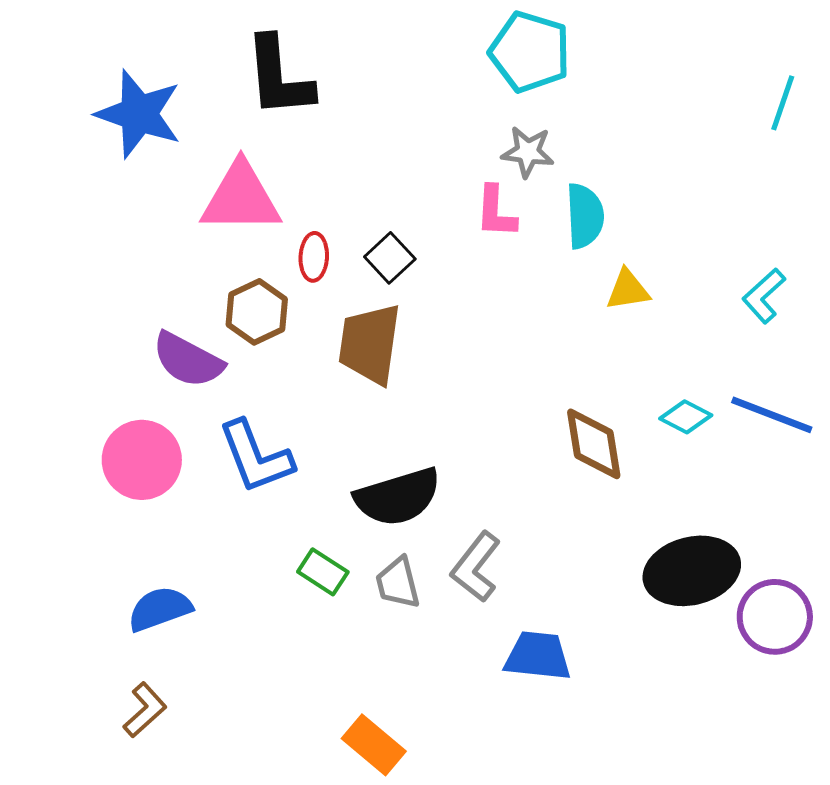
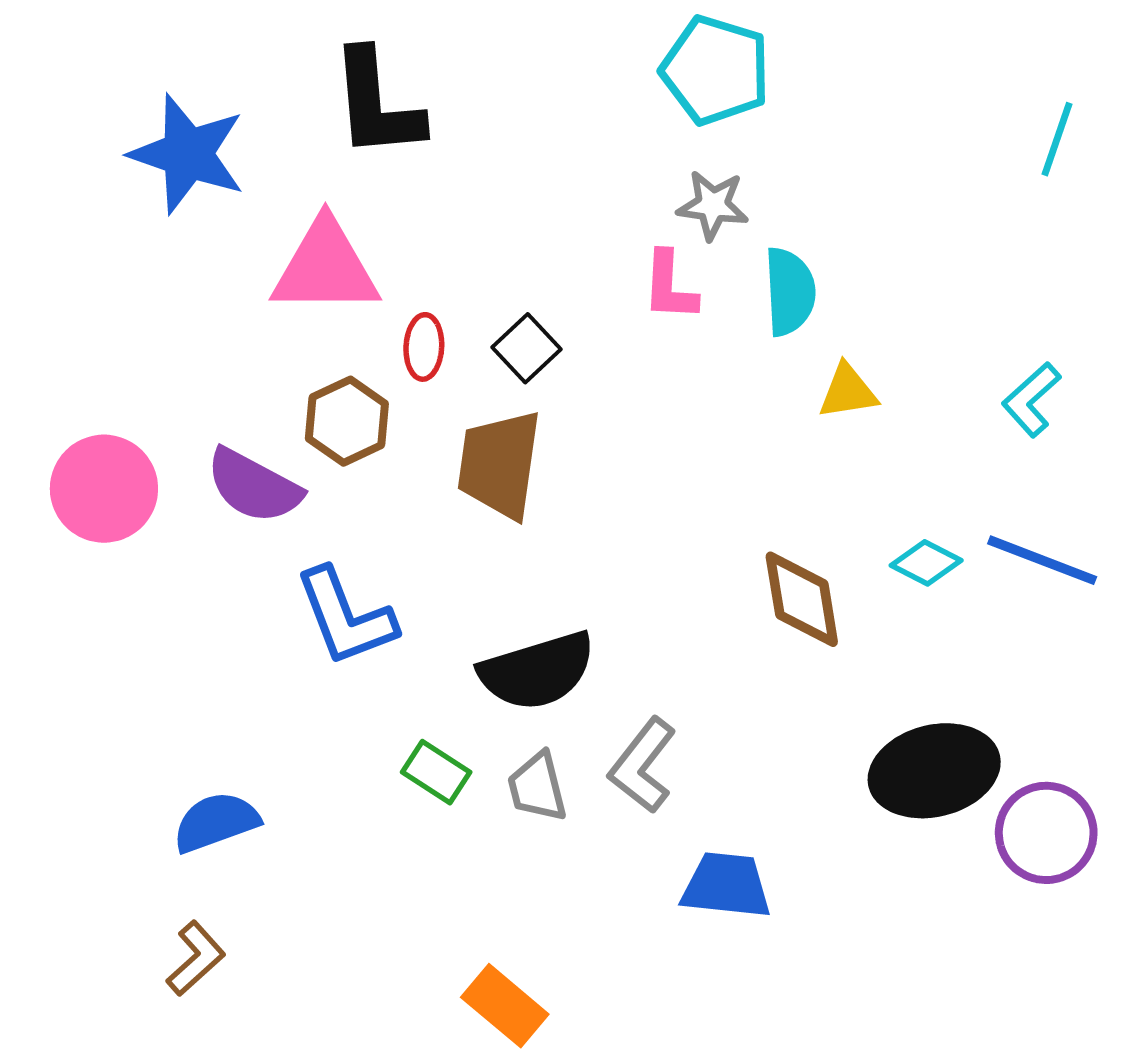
pink circle: (142, 460) -> (104, 489), moved

